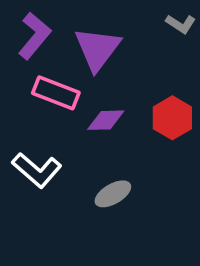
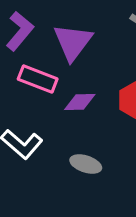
gray ellipse: (113, 194) -> (86, 164), turned 48

